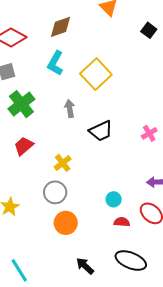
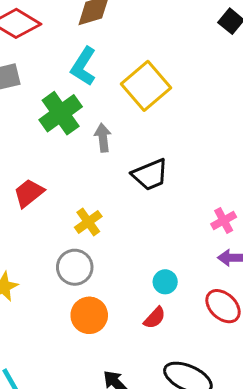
green cross: (21, 104) -> (61, 113), moved
pink cross: (149, 133) -> (224, 221), moved
red semicircle: (122, 222) -> (155, 318), moved, turned 126

